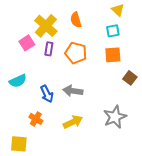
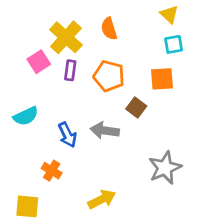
cyan square: (113, 31) -> (174, 44), moved
brown square: (130, 78) -> (136, 108), moved
yellow arrow: (73, 122) -> (102, 199), moved

